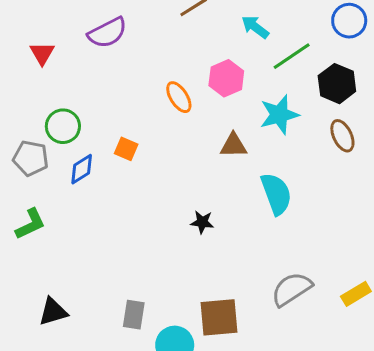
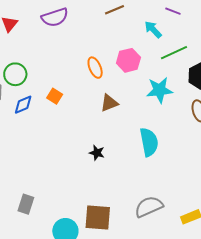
brown triangle: (234, 145) -> (109, 103), moved, turned -30
gray rectangle: (134, 315) -> (26, 204), moved

